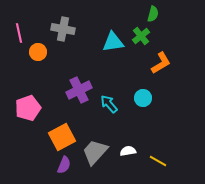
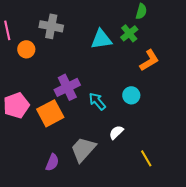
orange square: (62, 137) -> (50, 113), moved
white semicircle: (128, 151) -> (116, 132), moved, turned -35
yellow line: (158, 161) -> (146, 158), turned 30

